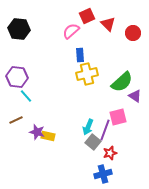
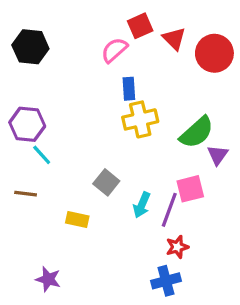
red circle: (133, 33) -> (214, 53), size x1.5
purple triangle: (135, 96) -> (218, 155), turned 32
brown line: (16, 120) -> (26, 194), turned 32
purple star: (37, 132) -> (48, 279), moved
gray square: (93, 142) -> (106, 182), moved

